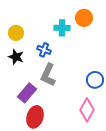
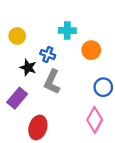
orange circle: (84, 18) -> (91, 50), moved
black star: (16, 57) -> (28, 68), moved
purple rectangle: (27, 93) -> (17, 98), moved

